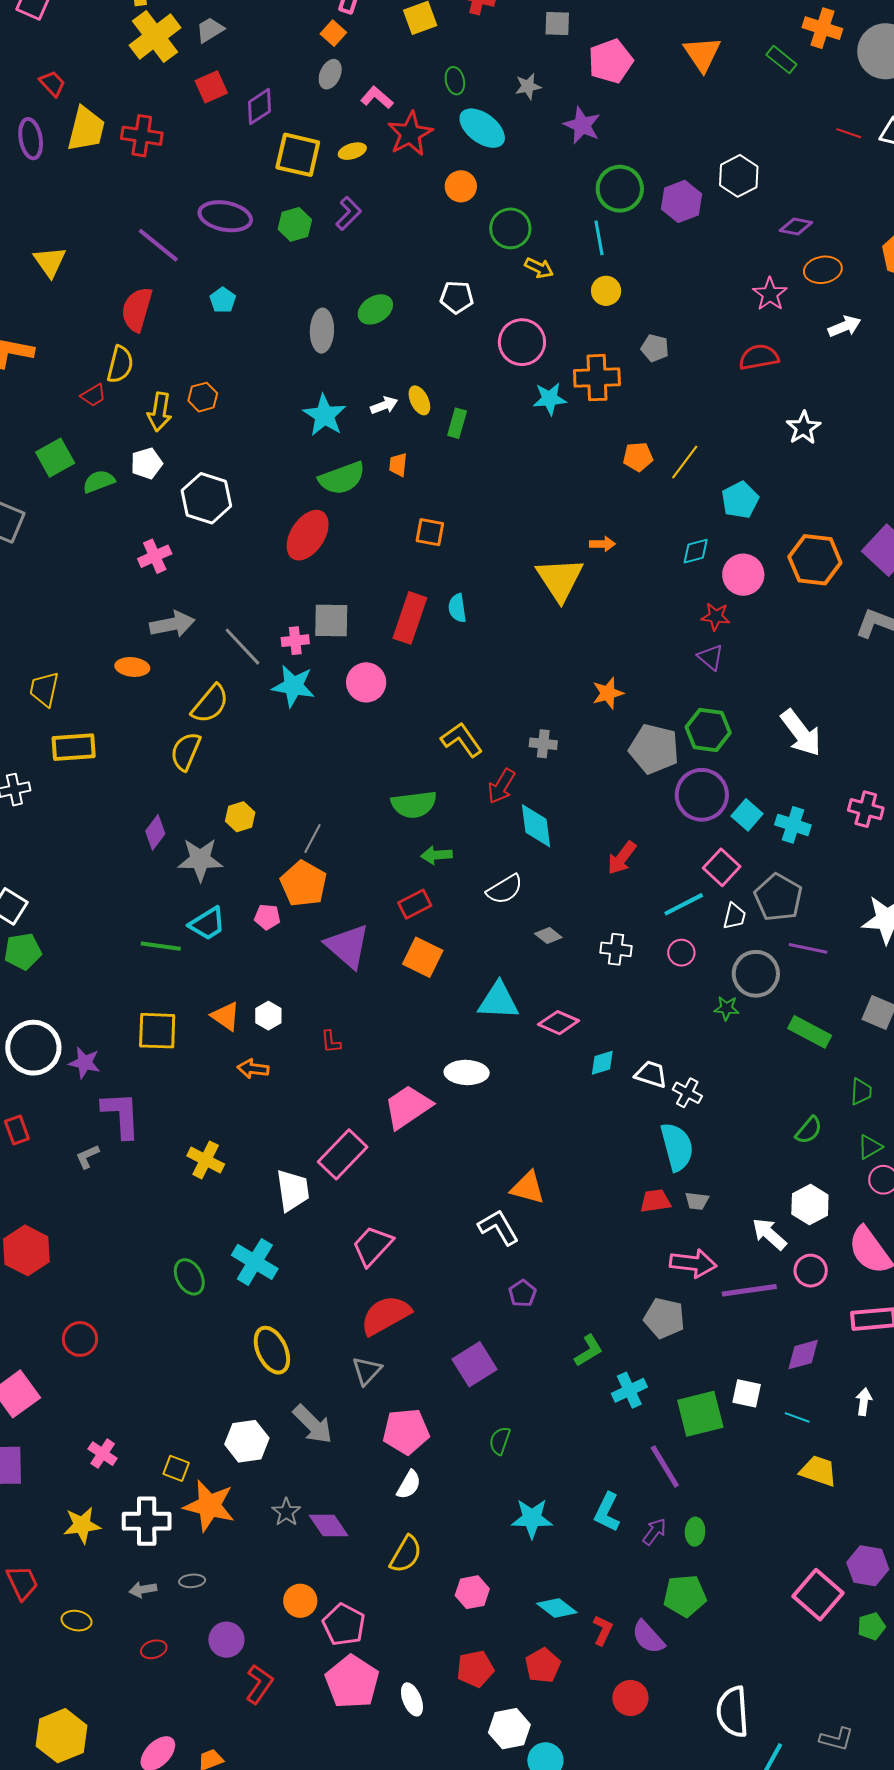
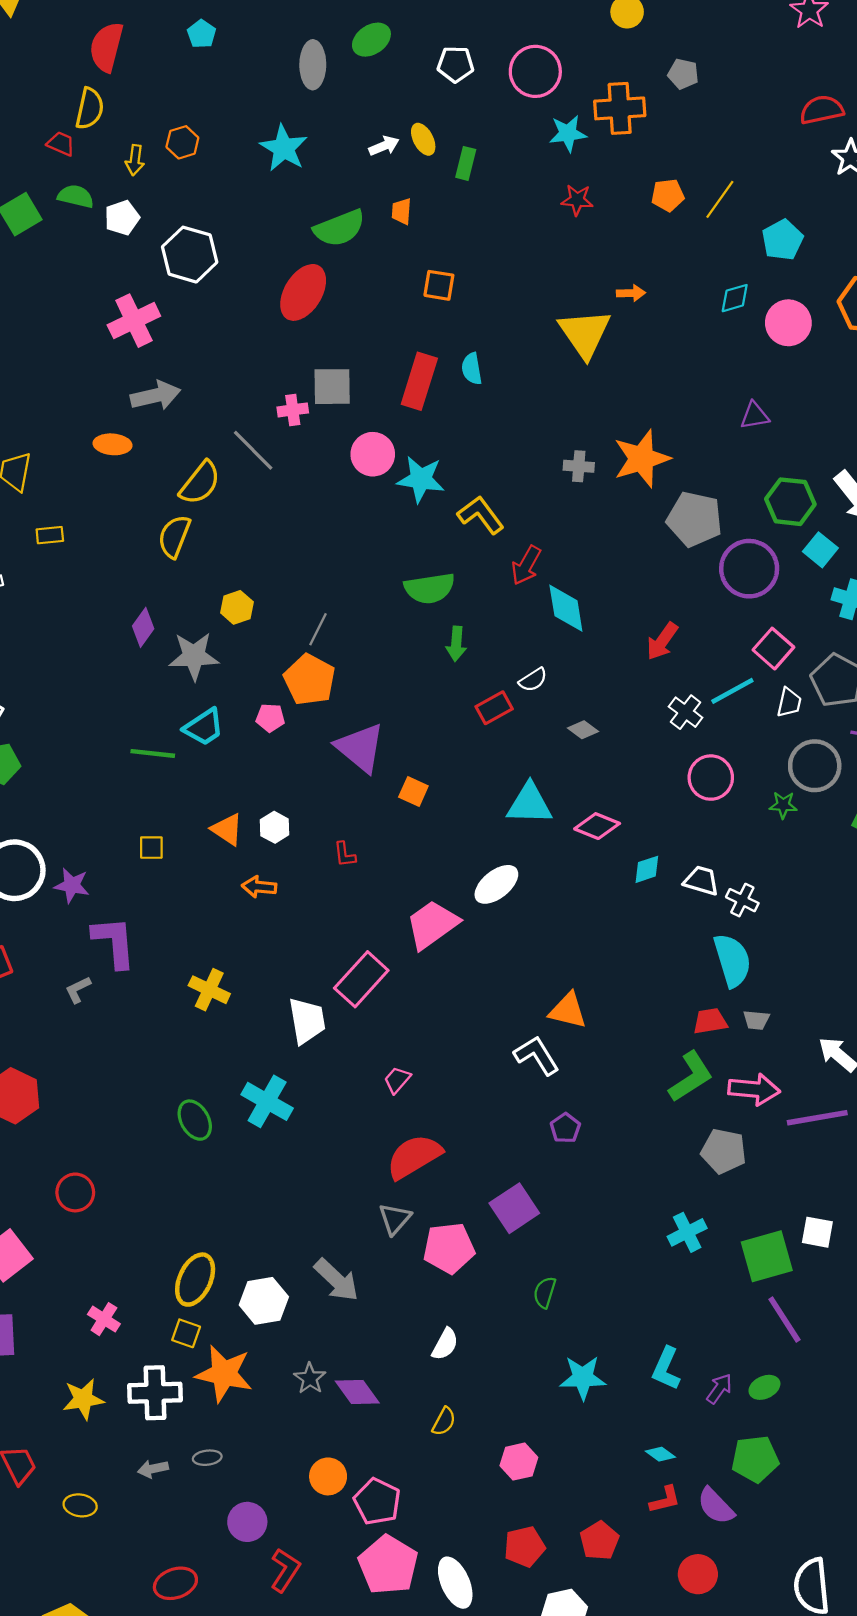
white pentagon: (457, 297) -> (455, 64), moved
red semicircle: (759, 357) -> (822, 110), moved
red trapezoid: (93, 395) -> (61, 144), turned -124
yellow arrow: (160, 412) -> (135, 160), size x0.7
cyan star: (324, 415) -> (284, 148), moved
green semicircle: (99, 481) -> (76, 196), moved, turned 36
pink cross: (155, 556) -> (134, 321), size x1.4
red star: (716, 617) -> (577, 200), moved
gray line: (242, 647) -> (253, 450), moved
purple triangle: (711, 657) -> (755, 416), turned -48
cyan star: (293, 686) -> (421, 479), moved
orange star: (608, 693) -> (642, 459), size x1.6
green hexagon: (708, 730) -> (790, 502), moved
gray cross: (543, 744) -> (579, 466), moved
yellow rectangle: (74, 747) -> (50, 535), size x0.6
cyan square: (747, 815) -> (820, 550), moved
green arrow: (436, 855) -> (456, 644), turned -80
white semicircle: (505, 889) -> (533, 680), size x0.7
red rectangle: (415, 904) -> (494, 708), moved
white cross: (616, 949) -> (686, 712), moved, turned 32
pink circle: (681, 953) -> (711, 778), moved, size x1.5
orange square: (423, 957) -> (413, 791), moved, size x0.7
yellow square: (157, 1031) -> (151, 848), size x0.6
white ellipse: (467, 1072) -> (496, 884), turned -39
pink trapezoid: (372, 1246) -> (397, 1080), size x0.6
yellow ellipse: (272, 1350) -> (195, 1280), moved, turned 51
green L-shape: (589, 1351) -> (691, 1077), moved, size x1.4
pink pentagon: (406, 1431) -> (449, 1248), moved
purple line: (665, 1466) -> (784, 1320), moved
green ellipse: (695, 1532) -> (764, 1387), turned 64
yellow semicircle: (406, 1554) -> (444, 1421), size x0.7
cyan diamond: (557, 1608) -> (660, 1454), moved, size x0.7
red L-shape: (603, 1630) -> (665, 1500), turned 52
red ellipse: (154, 1649) -> (175, 1583), moved, size x1.5
white ellipse: (412, 1699) -> (455, 1583), size x1.4

